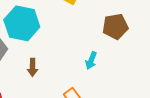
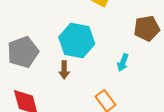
cyan hexagon: (22, 23) -> (77, 40), moved

